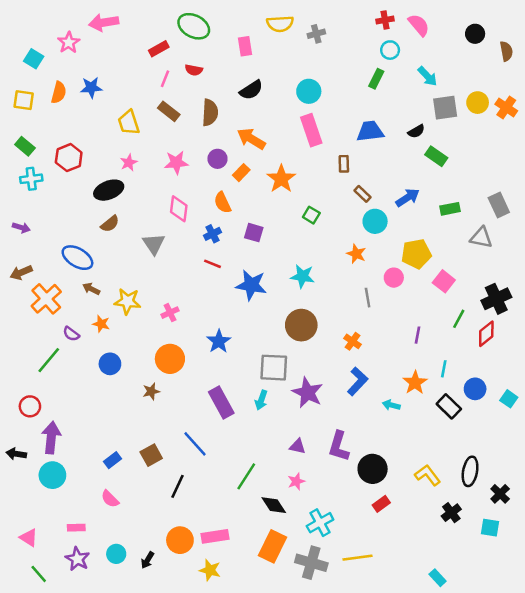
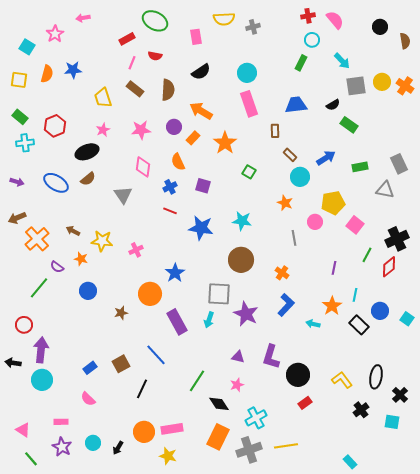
pink arrow: (104, 23) -> (83, 18), size x0.6
blue ellipse: (77, 258) -> (56, 183), moved
orange circle: (170, 359) -> (150, 294), moved
gray cross: (311, 563) -> (249, 450), turned -35

